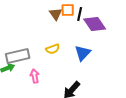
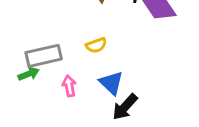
blue triangle: (83, 53) -> (111, 83), moved, turned -30

